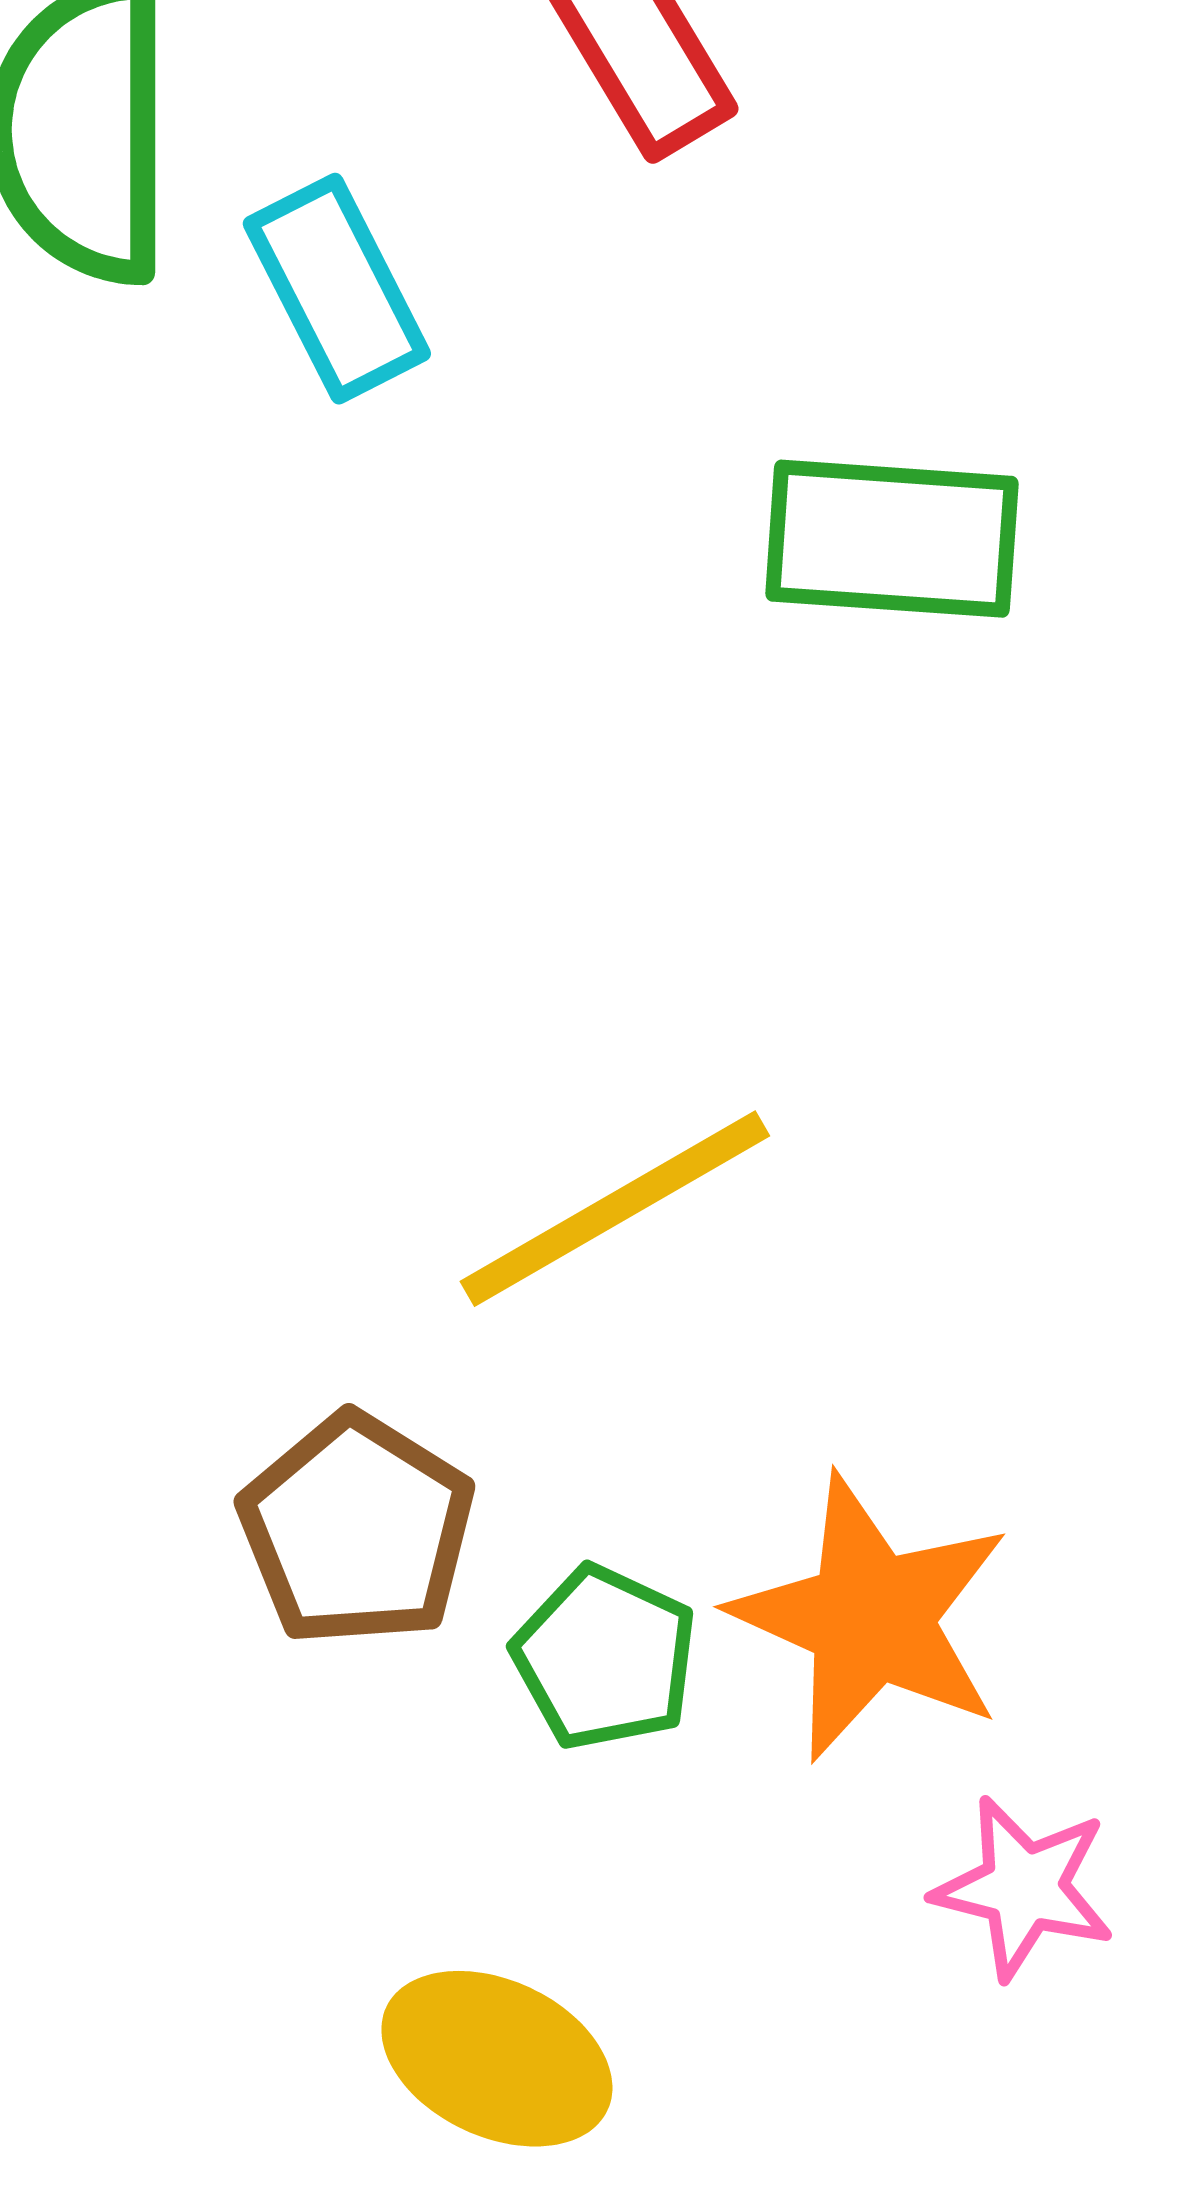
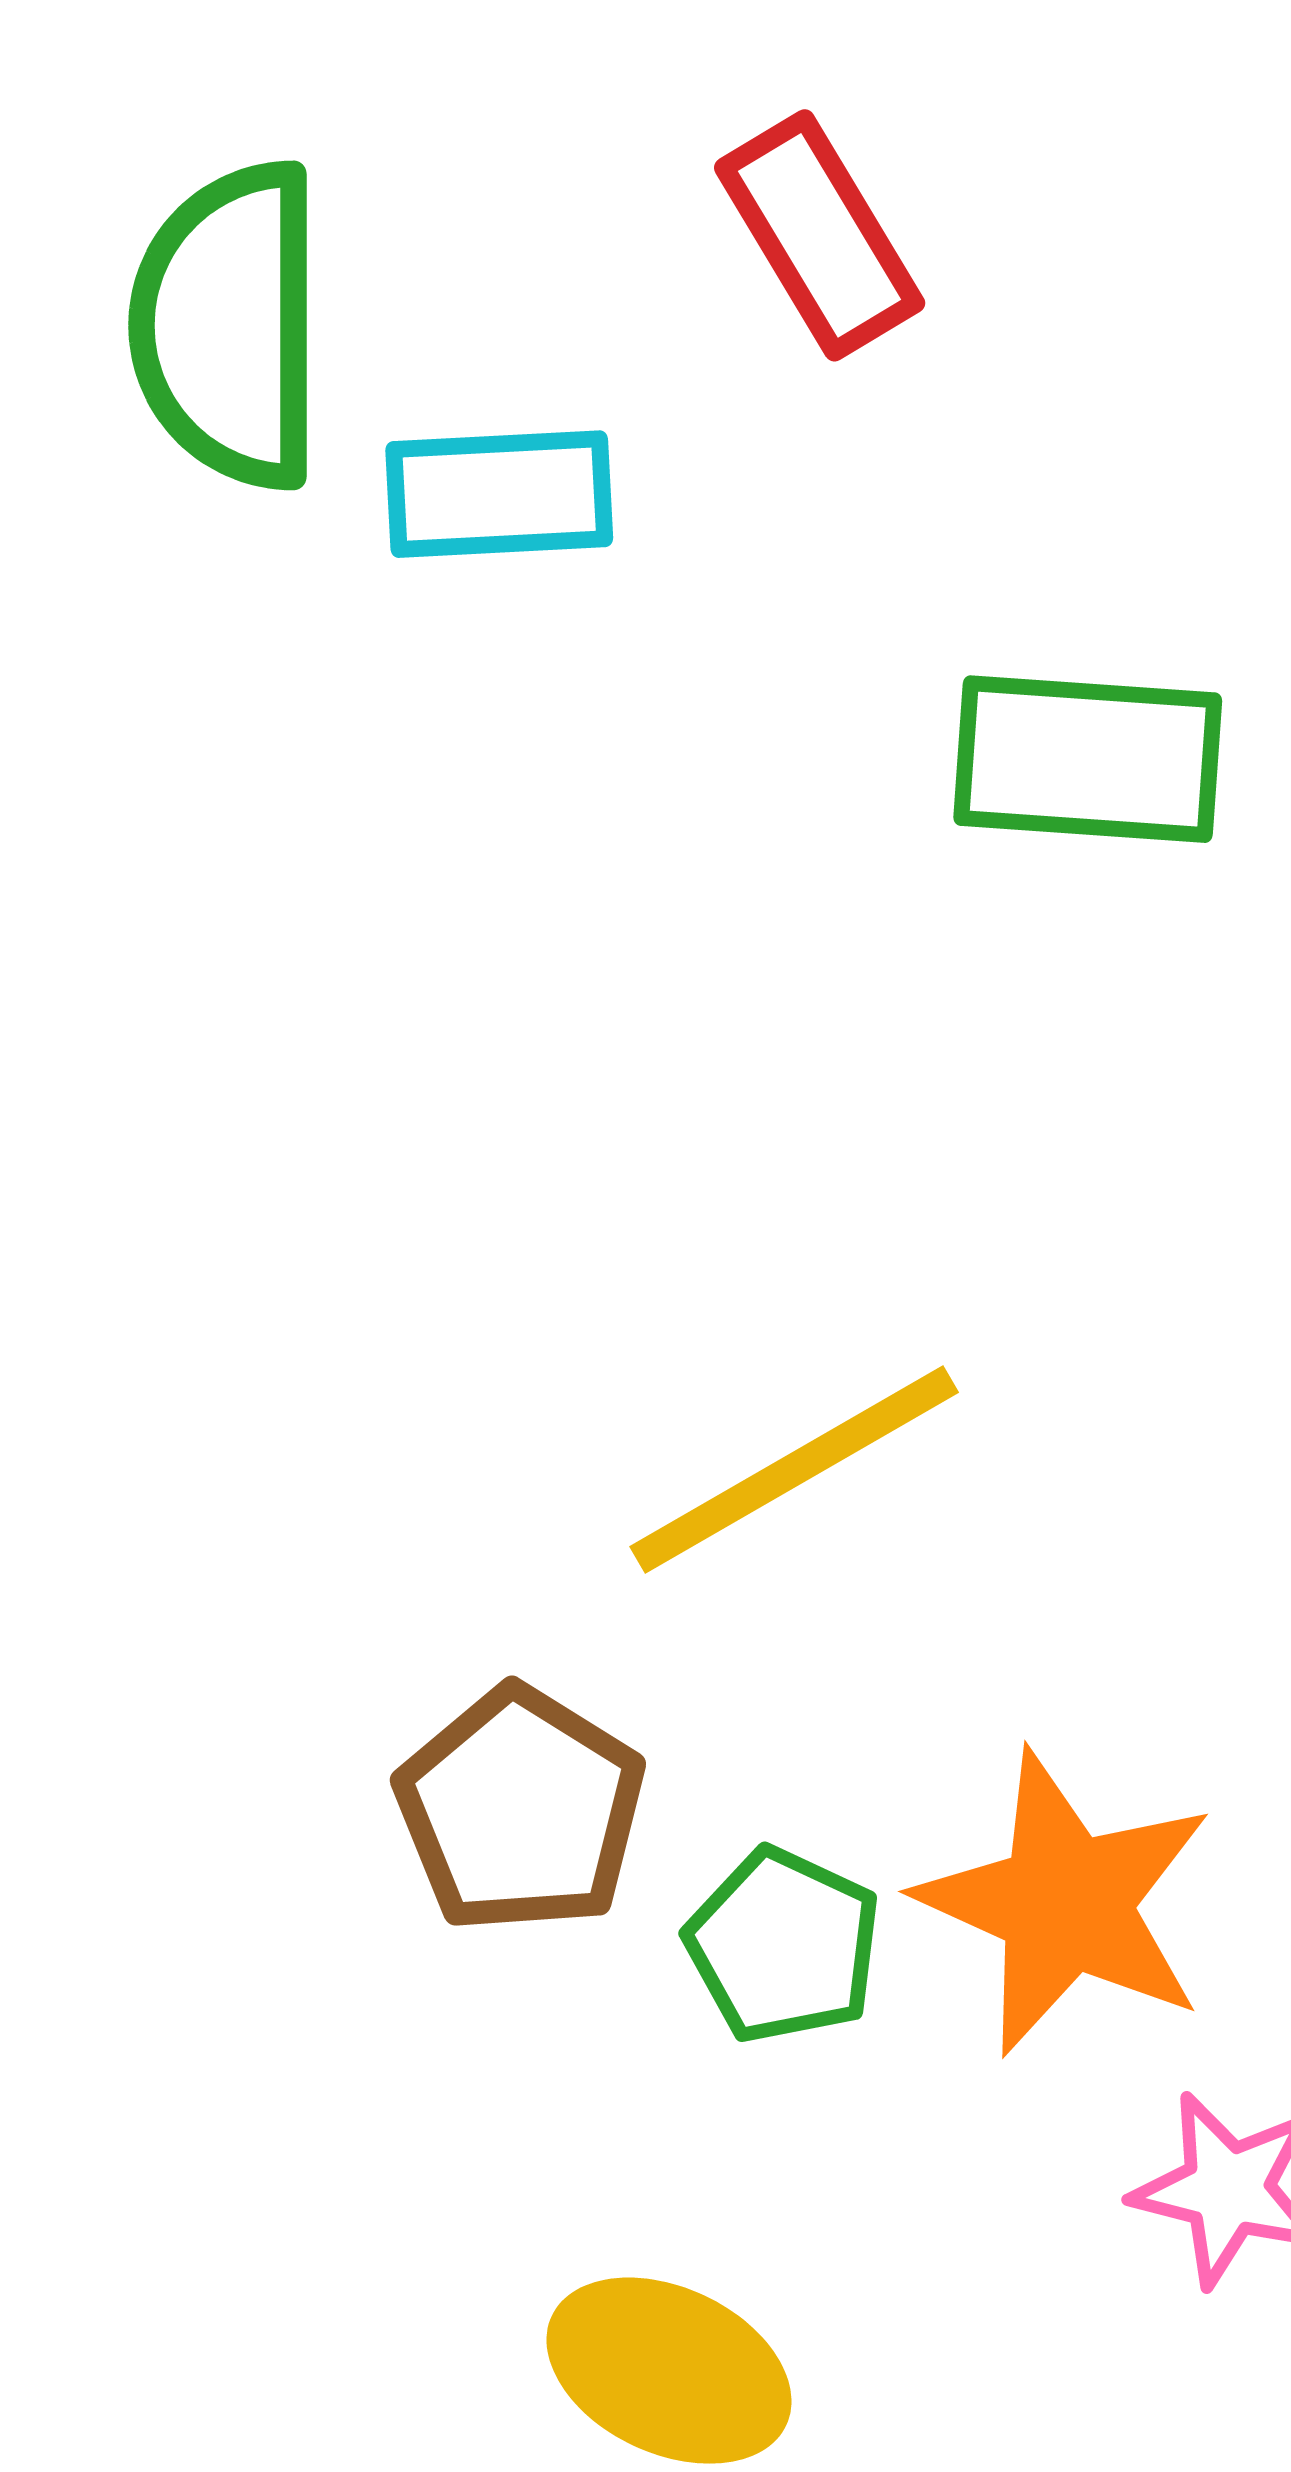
cyan rectangle: (337, 289) -> (499, 494), turned -66

